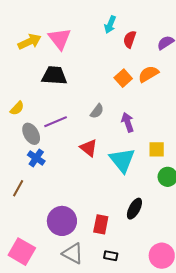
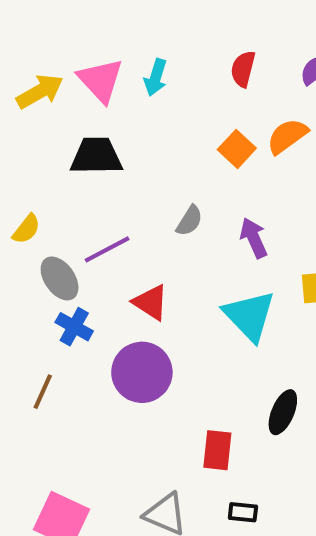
cyan arrow: (110, 25) -> (156, 77), moved
red triangle: (89, 148) -> (151, 302), moved
purple circle: (62, 221) -> (142, 372), moved

